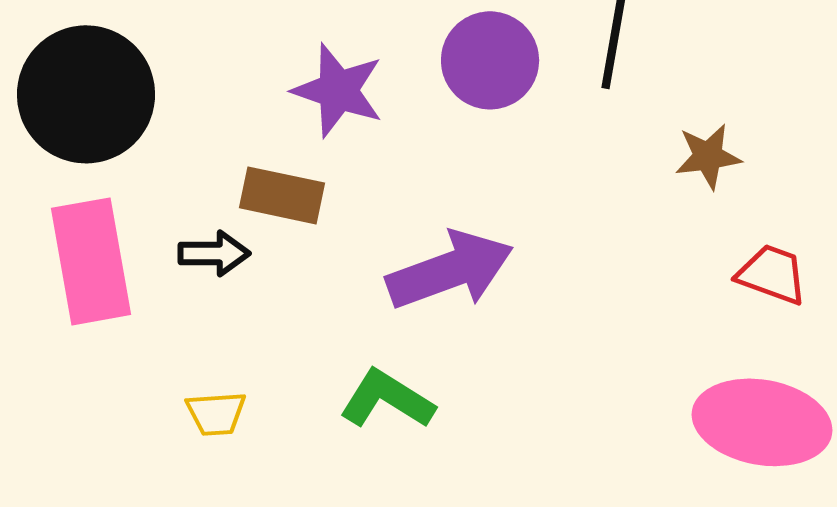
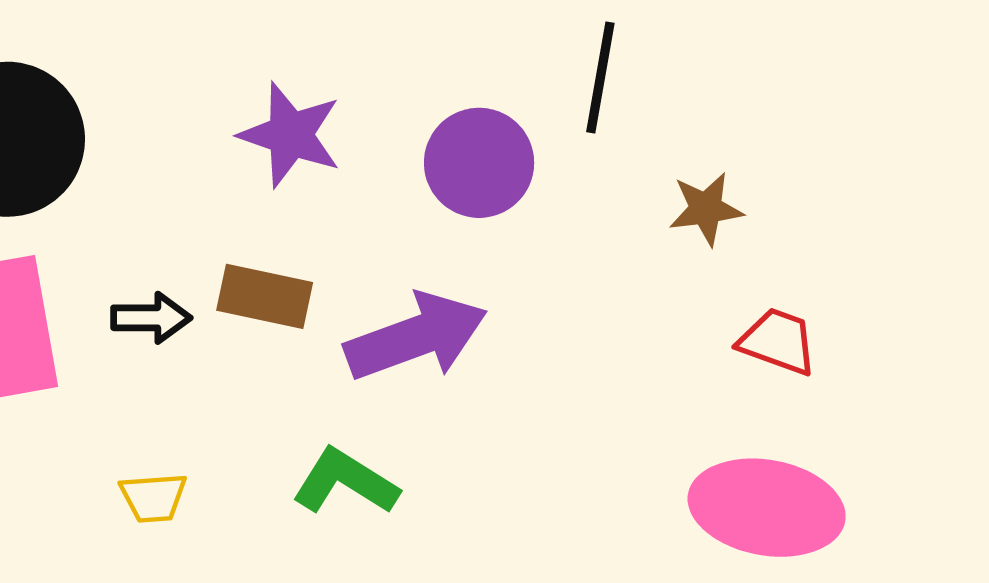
purple circle: (490, 60) -> (479, 163), moved
brown rectangle: (282, 195) -> (265, 296), moved

